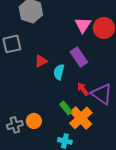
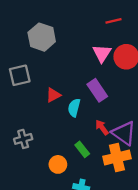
orange cross: (81, 118) -> (117, 158), moved, turned 30
orange circle: (34, 121) -> (58, 164), moved
gray cross: (15, 125) -> (23, 139), moved

